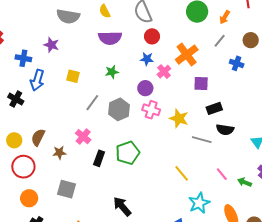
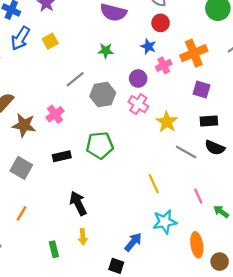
yellow square: (73, 76) -> (50, 41), moved, turned 32
brown star: (59, 153) -> (24, 125), size x1.5
black rectangle: (99, 158) -> (62, 156), moved, turned 42

